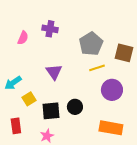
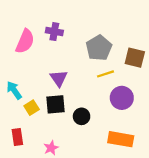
pink semicircle: (23, 38) -> (25, 41), size x1.6
cyan arrow: (13, 83) -> (14, 90), turned 90
black square: (51, 111) -> (55, 104), moved

